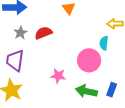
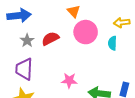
pink circle: (89, 60) -> (86, 32), moved

